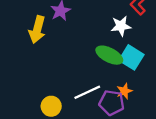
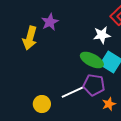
orange star: (124, 91) -> (109, 104), moved
purple pentagon: (112, 103) -> (94, 85), moved

